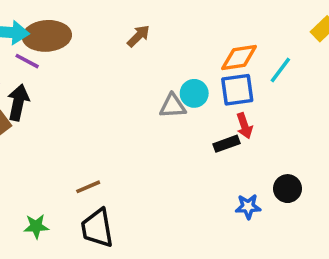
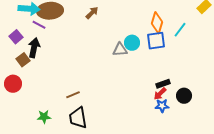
brown arrow: (138, 36) -> (92, 13), moved
orange diamond: (239, 57) -> (157, 23), turned -65
red arrow: (244, 126) -> (160, 94), moved, turned 64
black rectangle: (226, 144) -> (163, 84), moved

